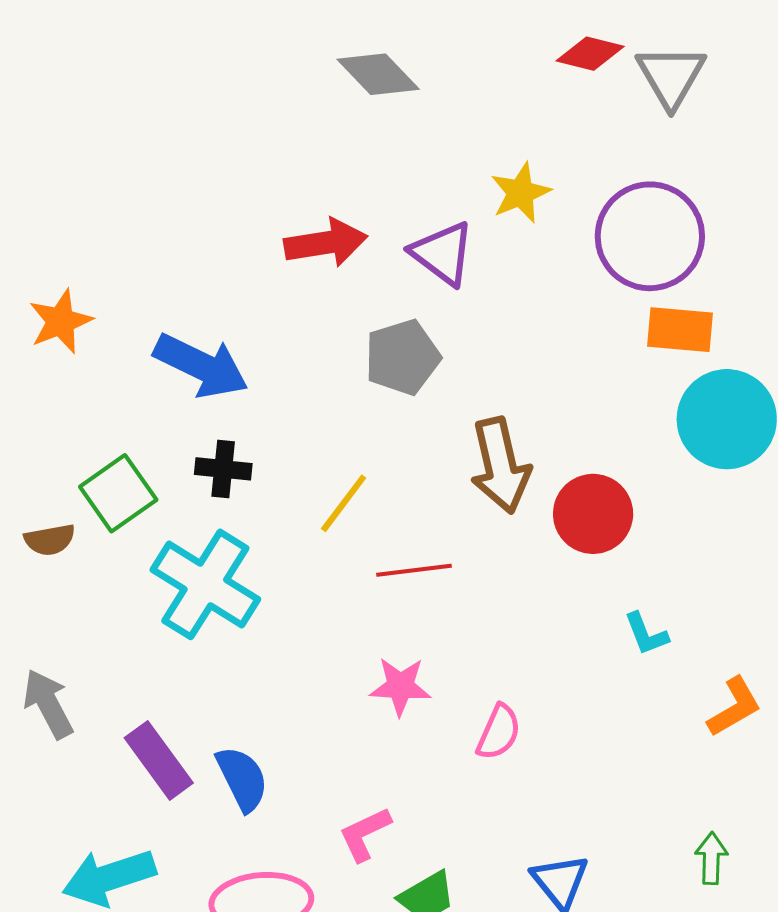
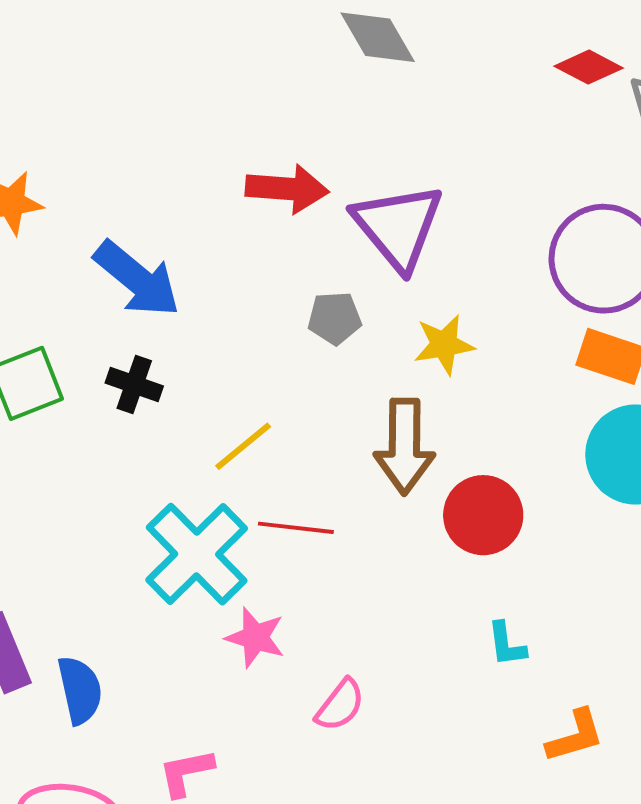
yellow star: (521, 193) -> (444, 345), moved
purple triangle: (443, 253) -> (398, 227), size x1.4
gray pentagon: (402, 357) -> (335, 318), size x0.7
cyan cross: (205, 584) -> (197, 554), moved

